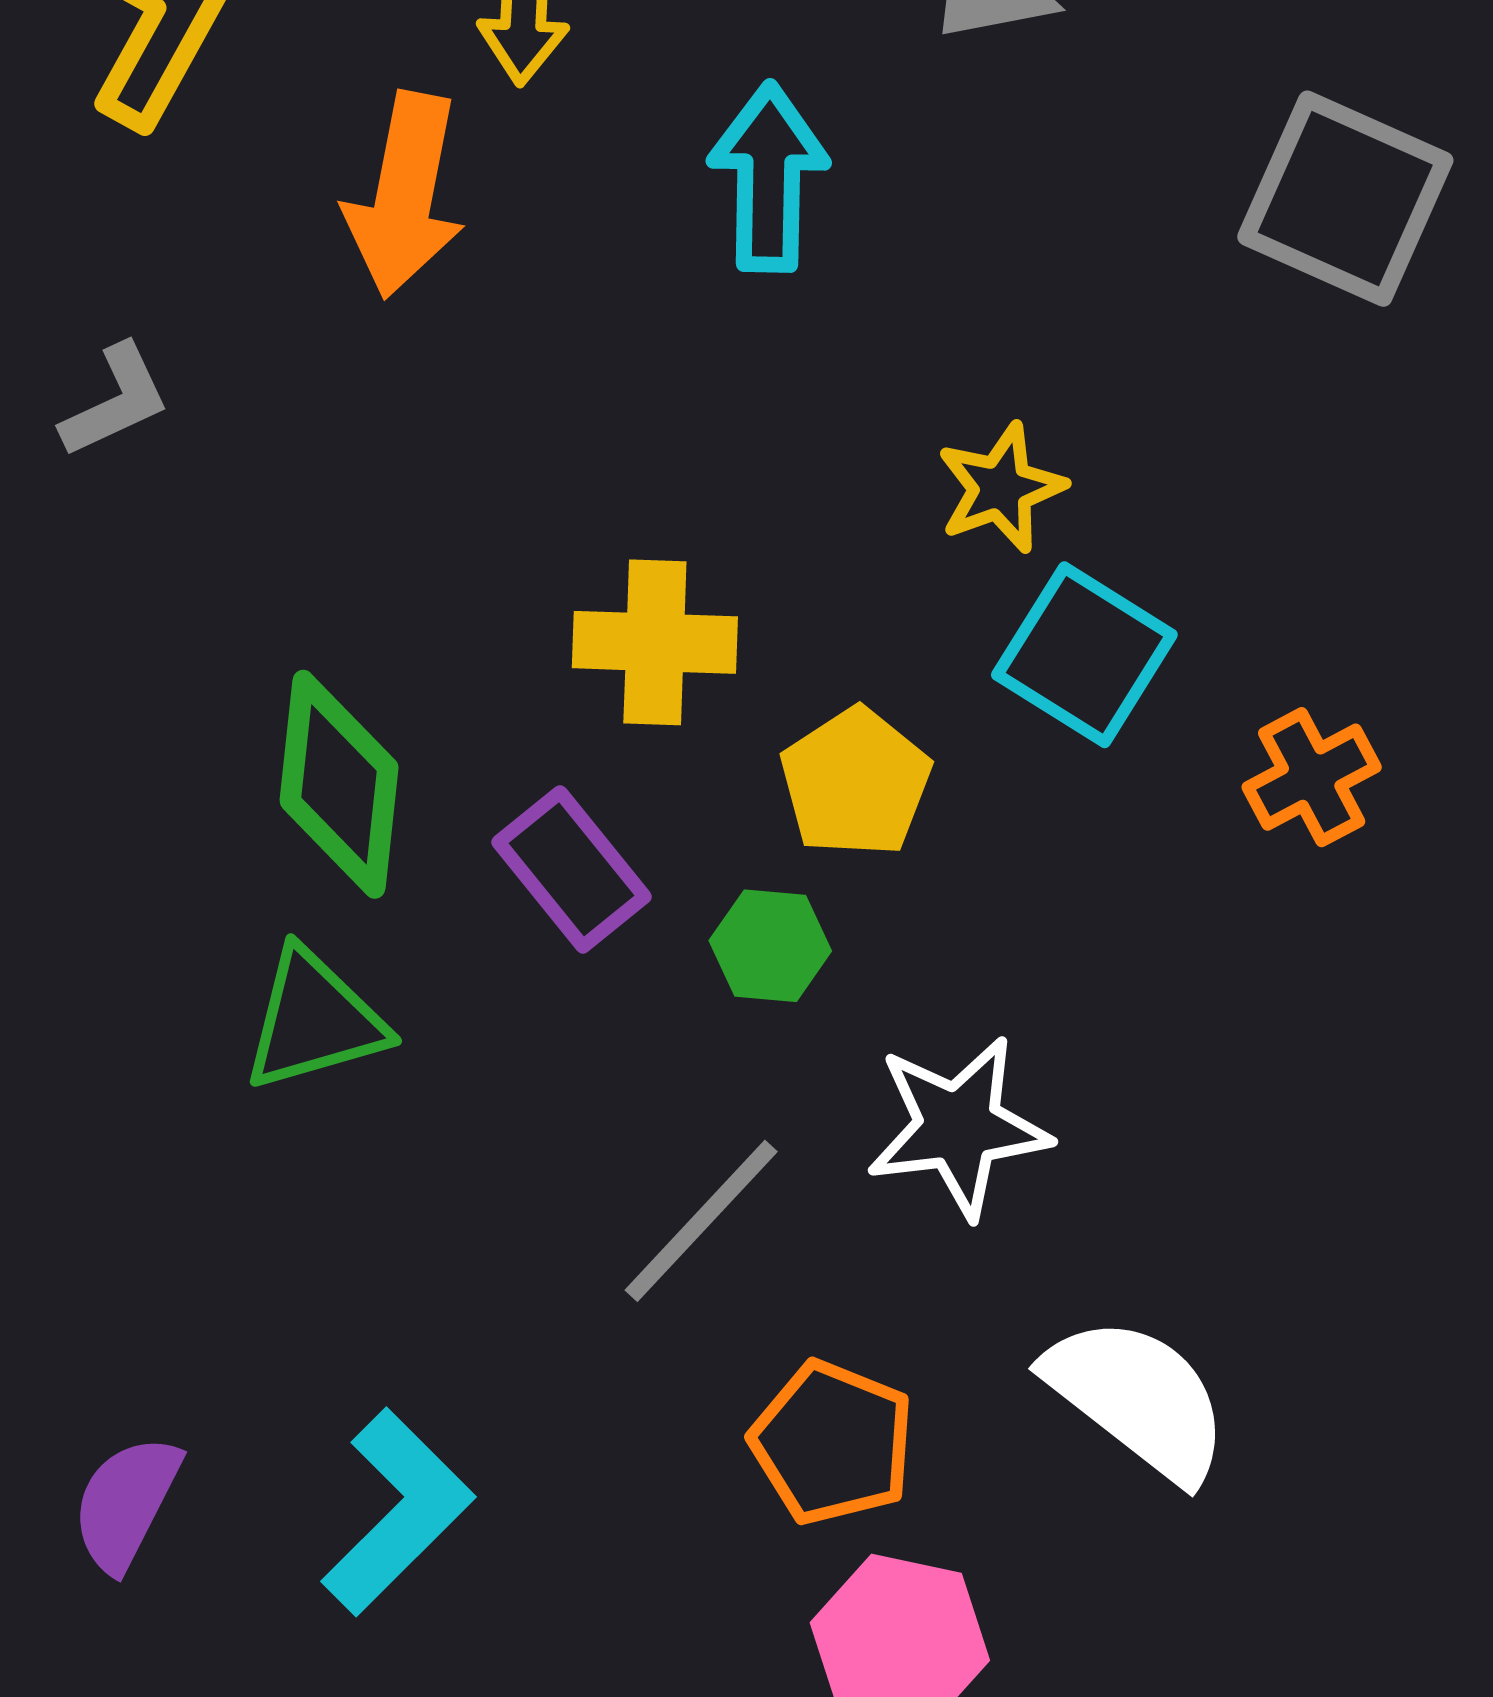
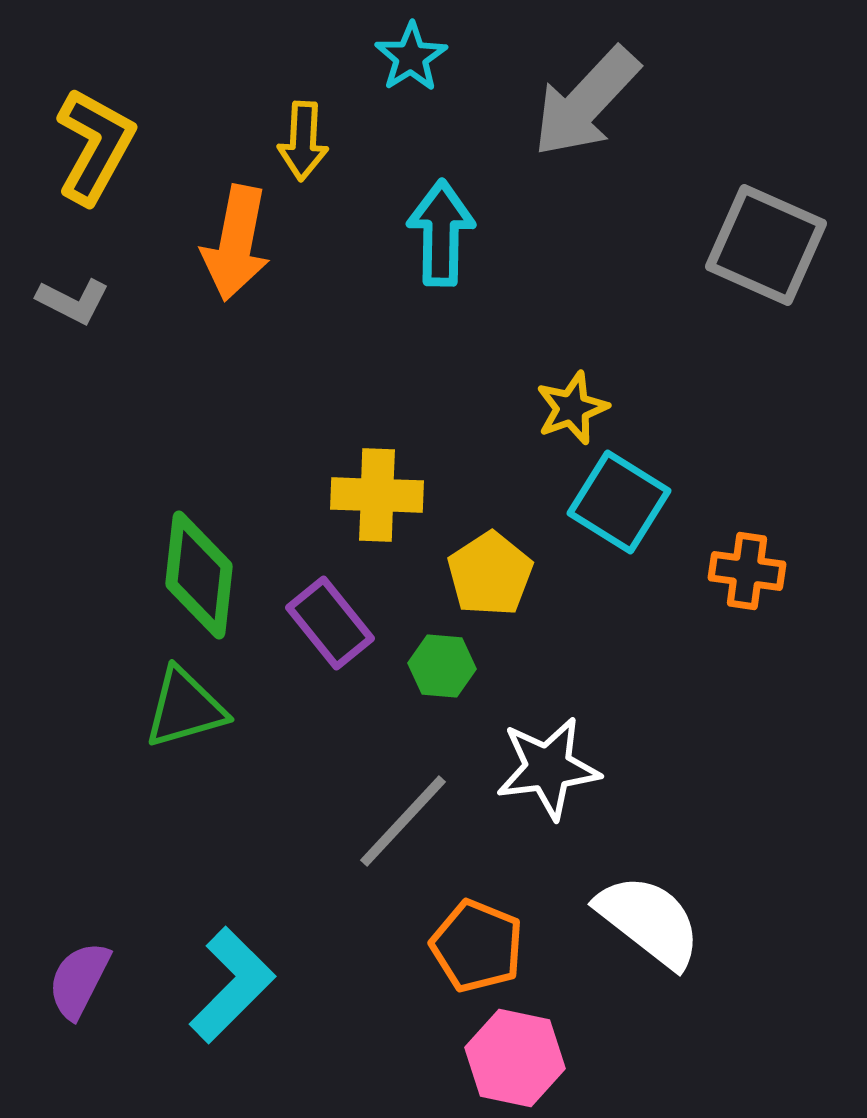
gray L-shape: (115, 401) -> (73, 301), moved, turned 52
orange cross: (1312, 777) -> (747, 571), turned 36

